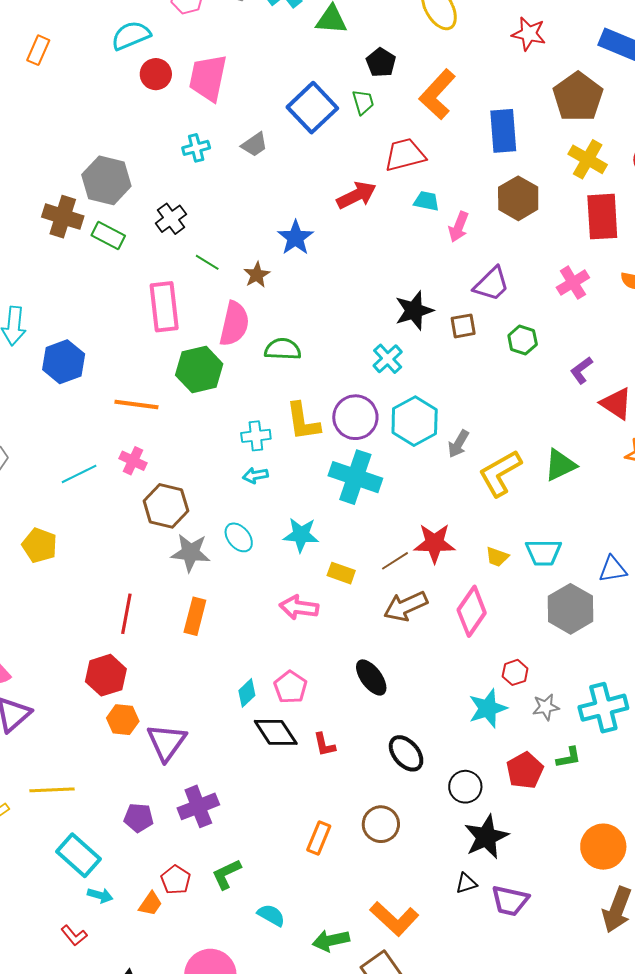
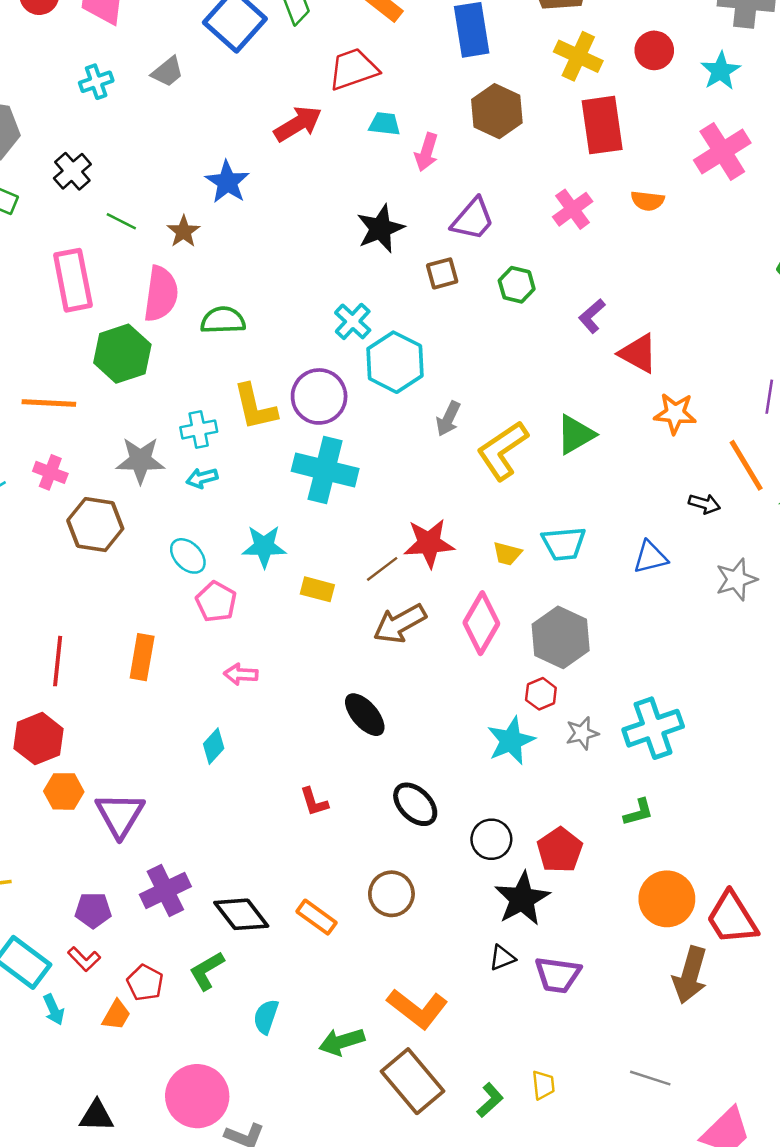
black star: (414, 310) -> (380, 229), moved
cyan hexagon: (415, 421) -> (395, 362), moved
gray star: (191, 553) -> (140, 460), moved
pink arrow: (299, 607) -> (241, 674), moved, size x0.7
gray hexagon: (570, 609) -> (561, 637), moved
pink pentagon: (290, 687) -> (216, 602), moved
black diamond: (276, 732) -> (241, 914), moved
green L-shape: (569, 758) -> (638, 812), moved
red pentagon: (525, 770) -> (560, 850), moved
orange rectangle: (319, 838) -> (316, 917), turned -72
cyan arrow: (100, 895) -> (54, 1010), turned 55
cyan semicircle: (271, 915) -> (266, 1017), turned -96
red L-shape: (74, 936) -> (84, 959), moved

